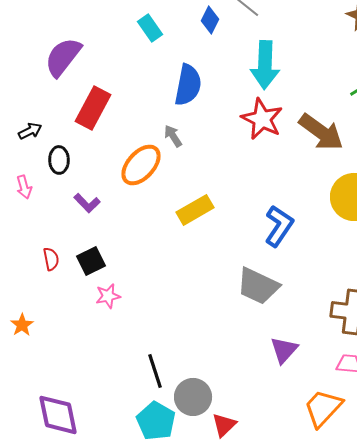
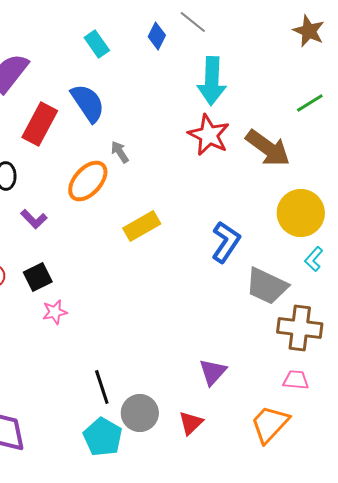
blue semicircle: (188, 85) -> (88, 103), moved, turned -45
gray trapezoid: (258, 286) -> (267, 286), moved
purple triangle: (284, 350) -> (213, 372), moved
red triangle: (224, 425) -> (191, 423), moved

